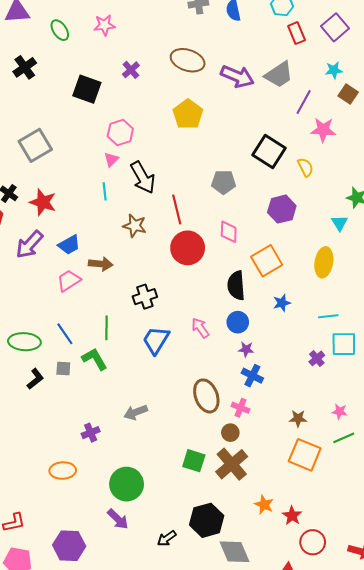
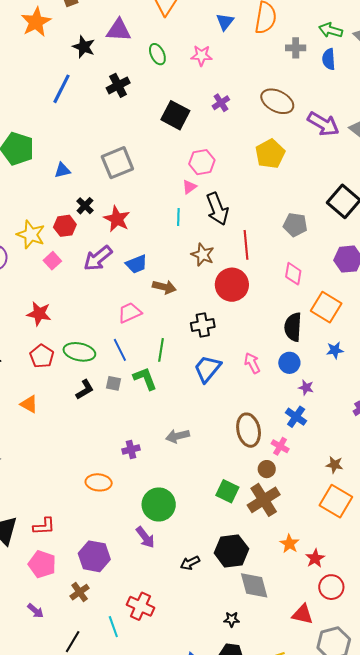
red circle: (188, 248) -> (232, 285), moved
orange square: (267, 261) -> (326, 307), turned -36
pink trapezoid: (69, 281) -> (130, 313), moved
purple star: (246, 349) -> (306, 388), moved

